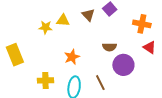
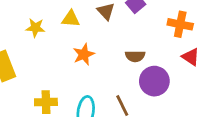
yellow star: (45, 27) -> (35, 28), moved
orange star: (72, 57) -> (84, 54), moved

